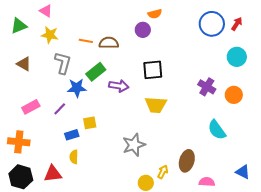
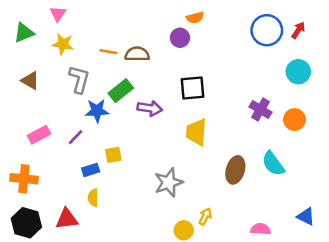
pink triangle: (46, 11) -> (58, 14), turned 32
yellow trapezoid: (156, 105) -> (196, 132), turned 90
brown ellipse: (187, 161) -> (235, 170), moved

